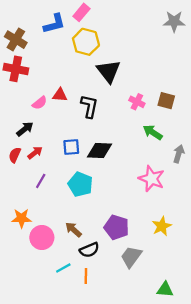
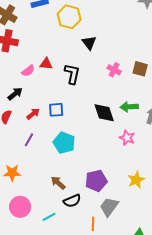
black triangle: (109, 71) -> (89, 43), size x0.7
green arrow: (153, 132) -> (129, 107), moved, turned -36
black diamond: (100, 150) -> (104, 113), moved, turned 70
red arrow: (35, 153) -> (33, 114), moved
pink star: (152, 179) -> (127, 138), size x0.7
purple pentagon: (116, 227) -> (96, 181), turned -30
pink circle: (42, 237) -> (20, 207), moved
orange line: (86, 276) -> (93, 224), moved

